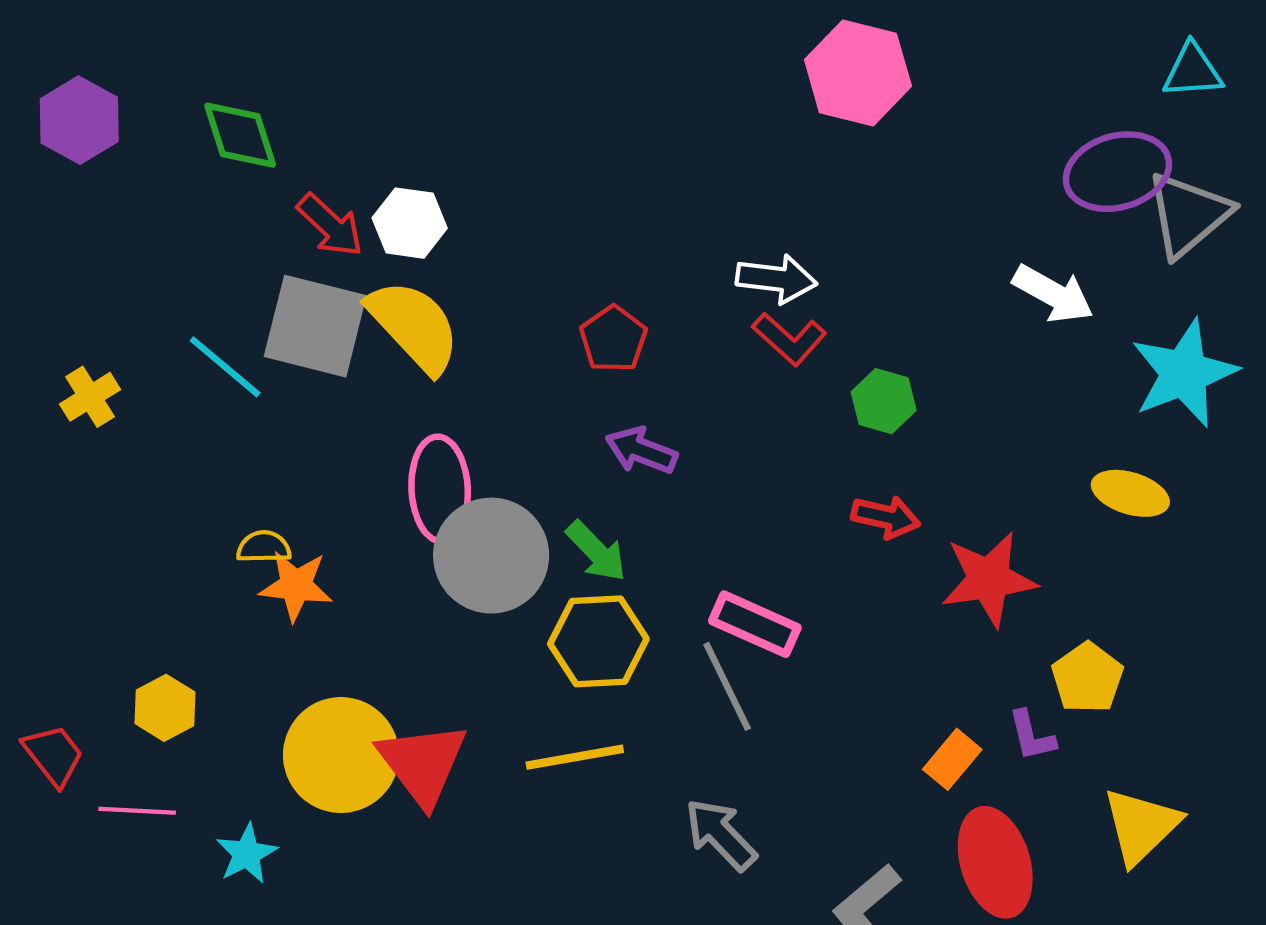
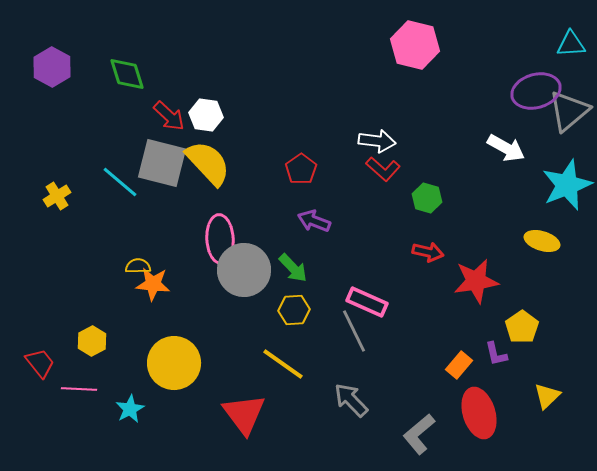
yellow hexagon: (598, 641) -> (294, 310), size x0.7
yellow line: (575, 757) -> (283, 364), turned 45
red triangle: (422, 764) -> (244, 414), moved
yellow triangle: (1141, 826) -> (547, 396), size x0.7

